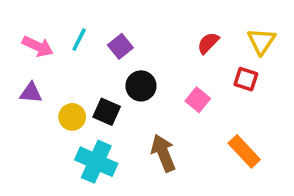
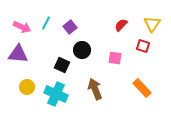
purple triangle: (31, 93) -> (18, 54), size x1.5
pink square: (198, 100) -> (115, 58), turned -32
yellow circle: (72, 117) -> (27, 87), moved

